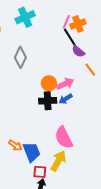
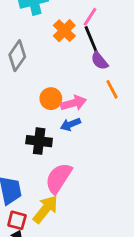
orange cross: (78, 24) -> (64, 31), moved, turned -35
black cross: (48, 101) -> (39, 141), moved
pink semicircle: (64, 138) -> (59, 178), turned 50

